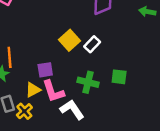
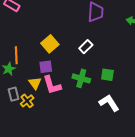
yellow square: (69, 40) -> (50, 44), moved
yellow triangle: (33, 90) -> (35, 83), turned -40
white L-shape: (72, 110) -> (109, 103), moved

